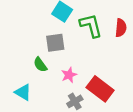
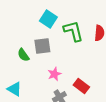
green semicircle: (40, 65) -> (23, 55), moved
red rectangle: (100, 89) -> (81, 86), size x0.7

